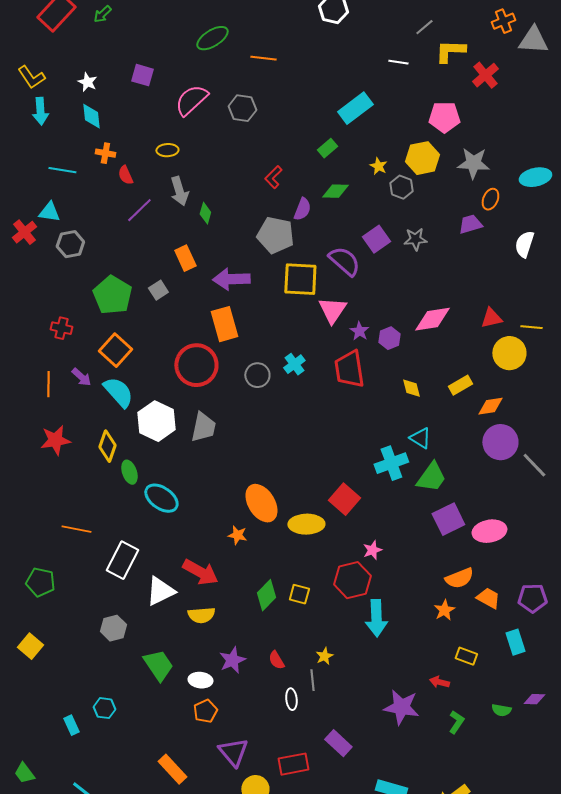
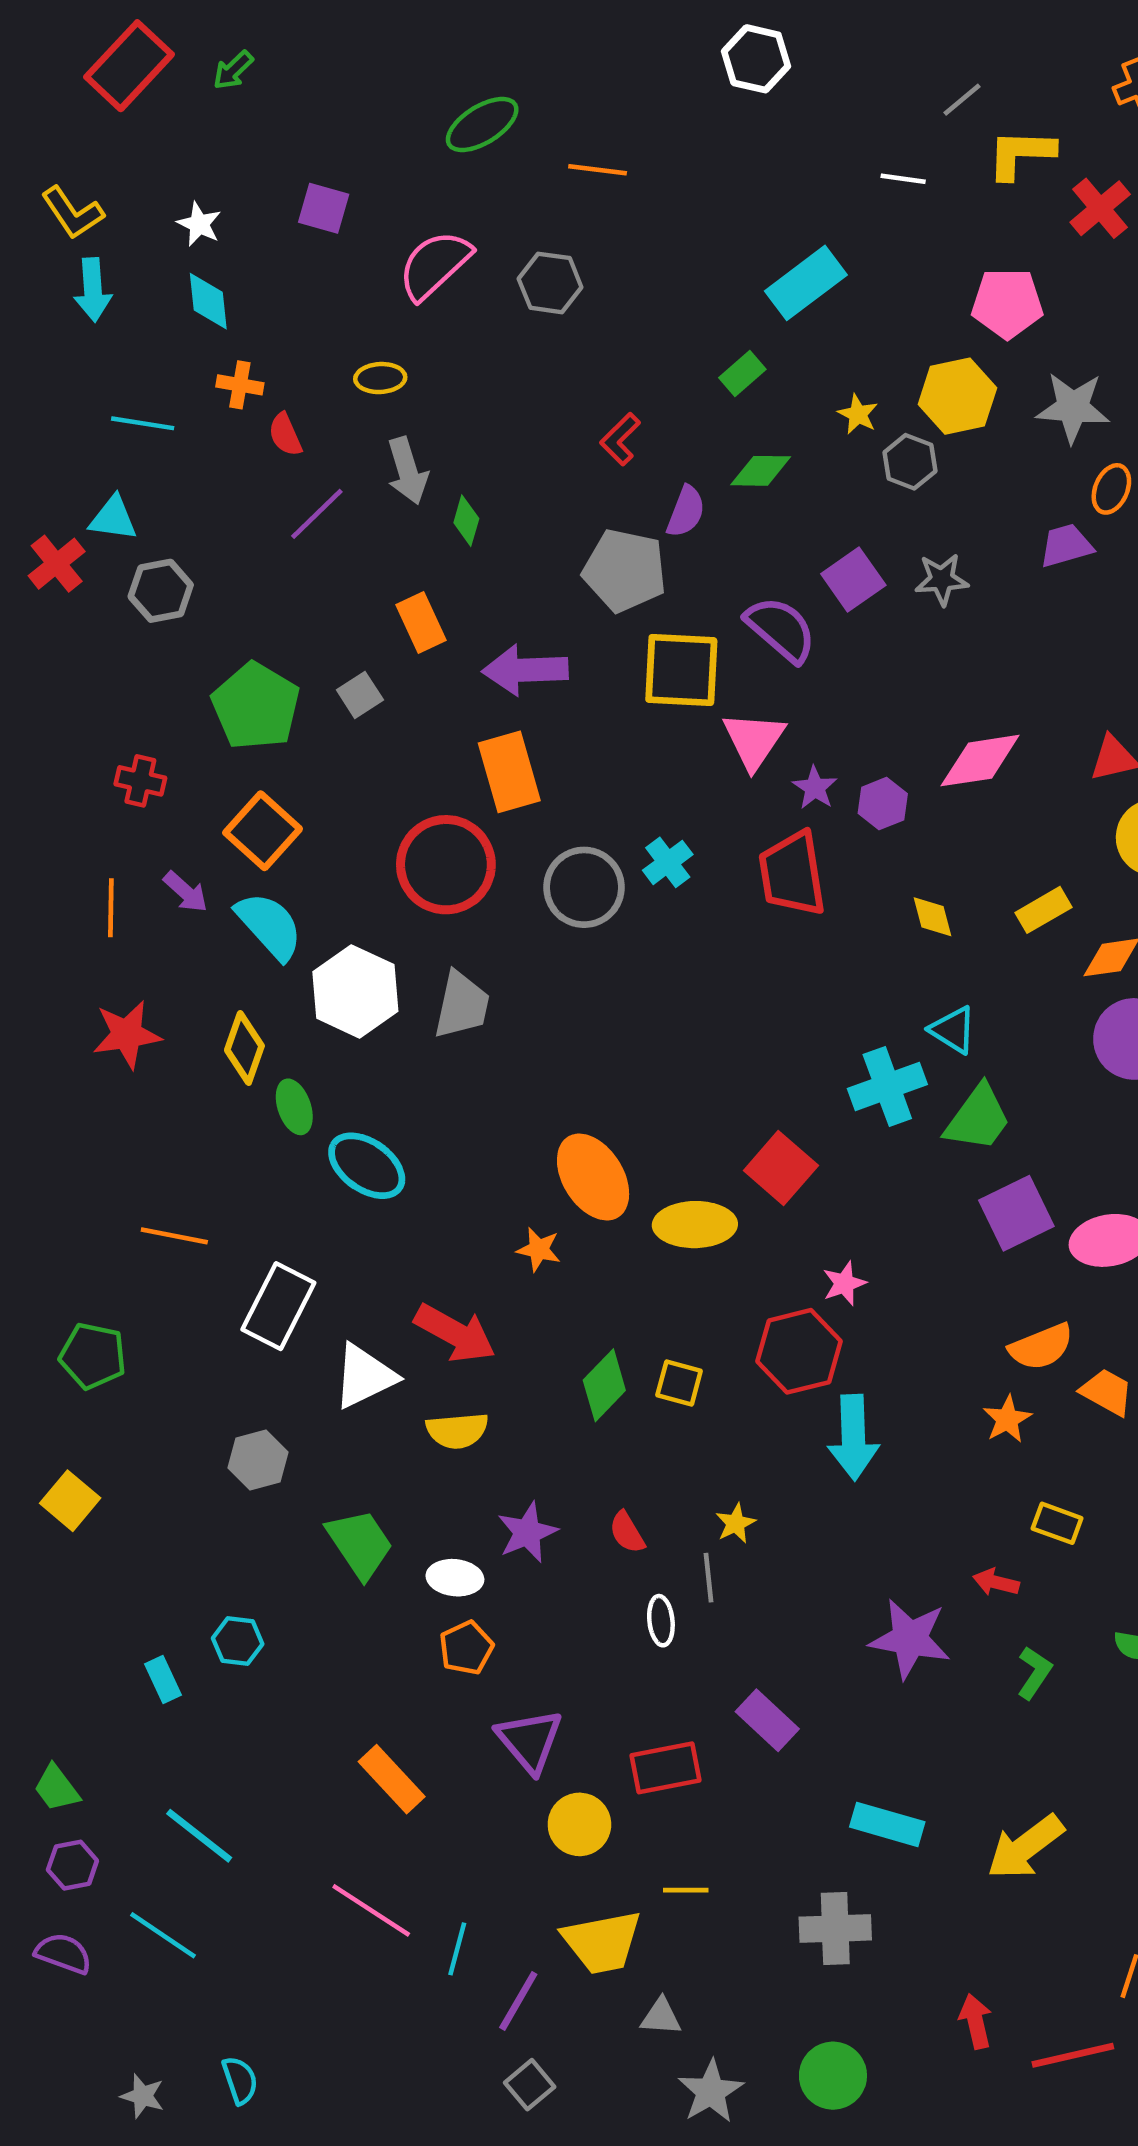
gray circle: (257, 375) -> (584, 887), size x1.4

